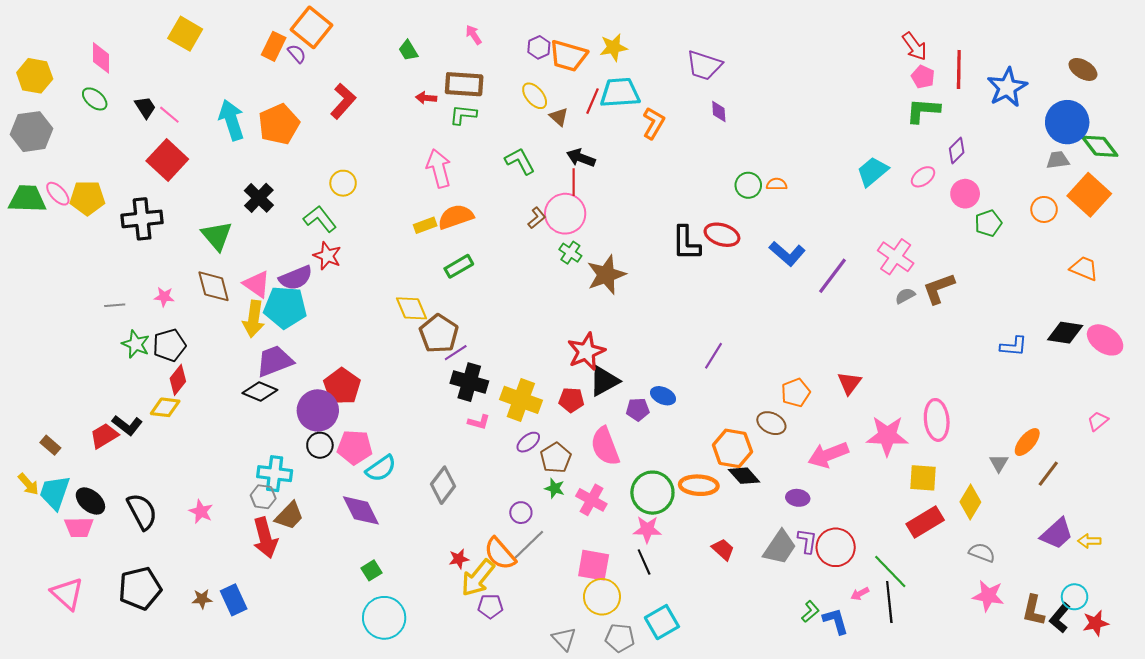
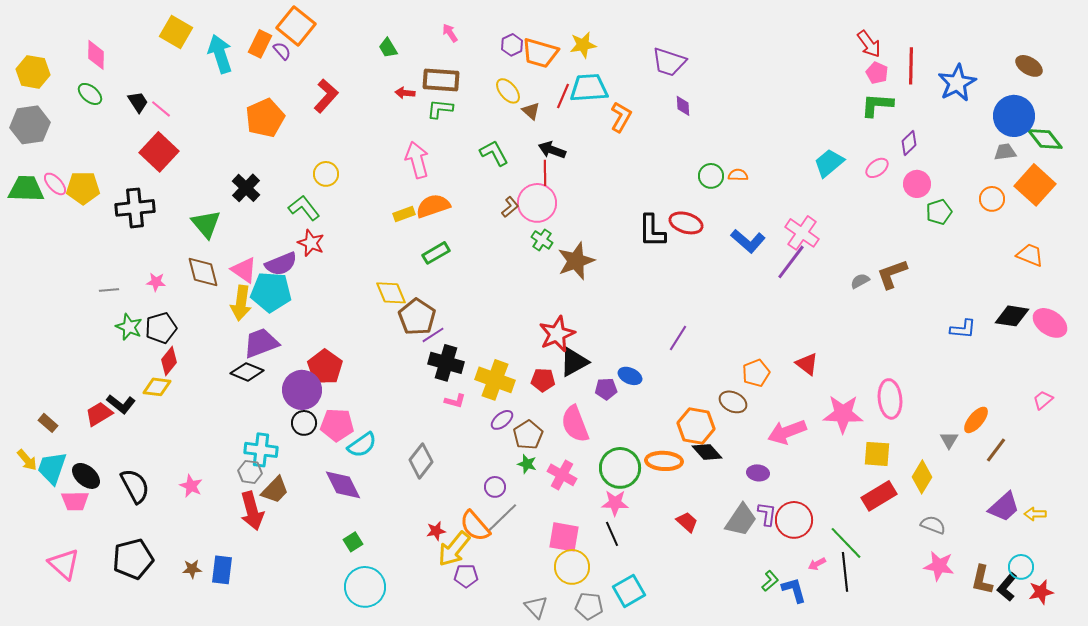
cyan arrow: (231, 120) -> (220, 54), moved
pink cross: (896, 257) -> (802, 233), moved
red triangle: (849, 383) -> (807, 364), turned -30
blue rectangle: (234, 600) -> (222, 570), turned 32

